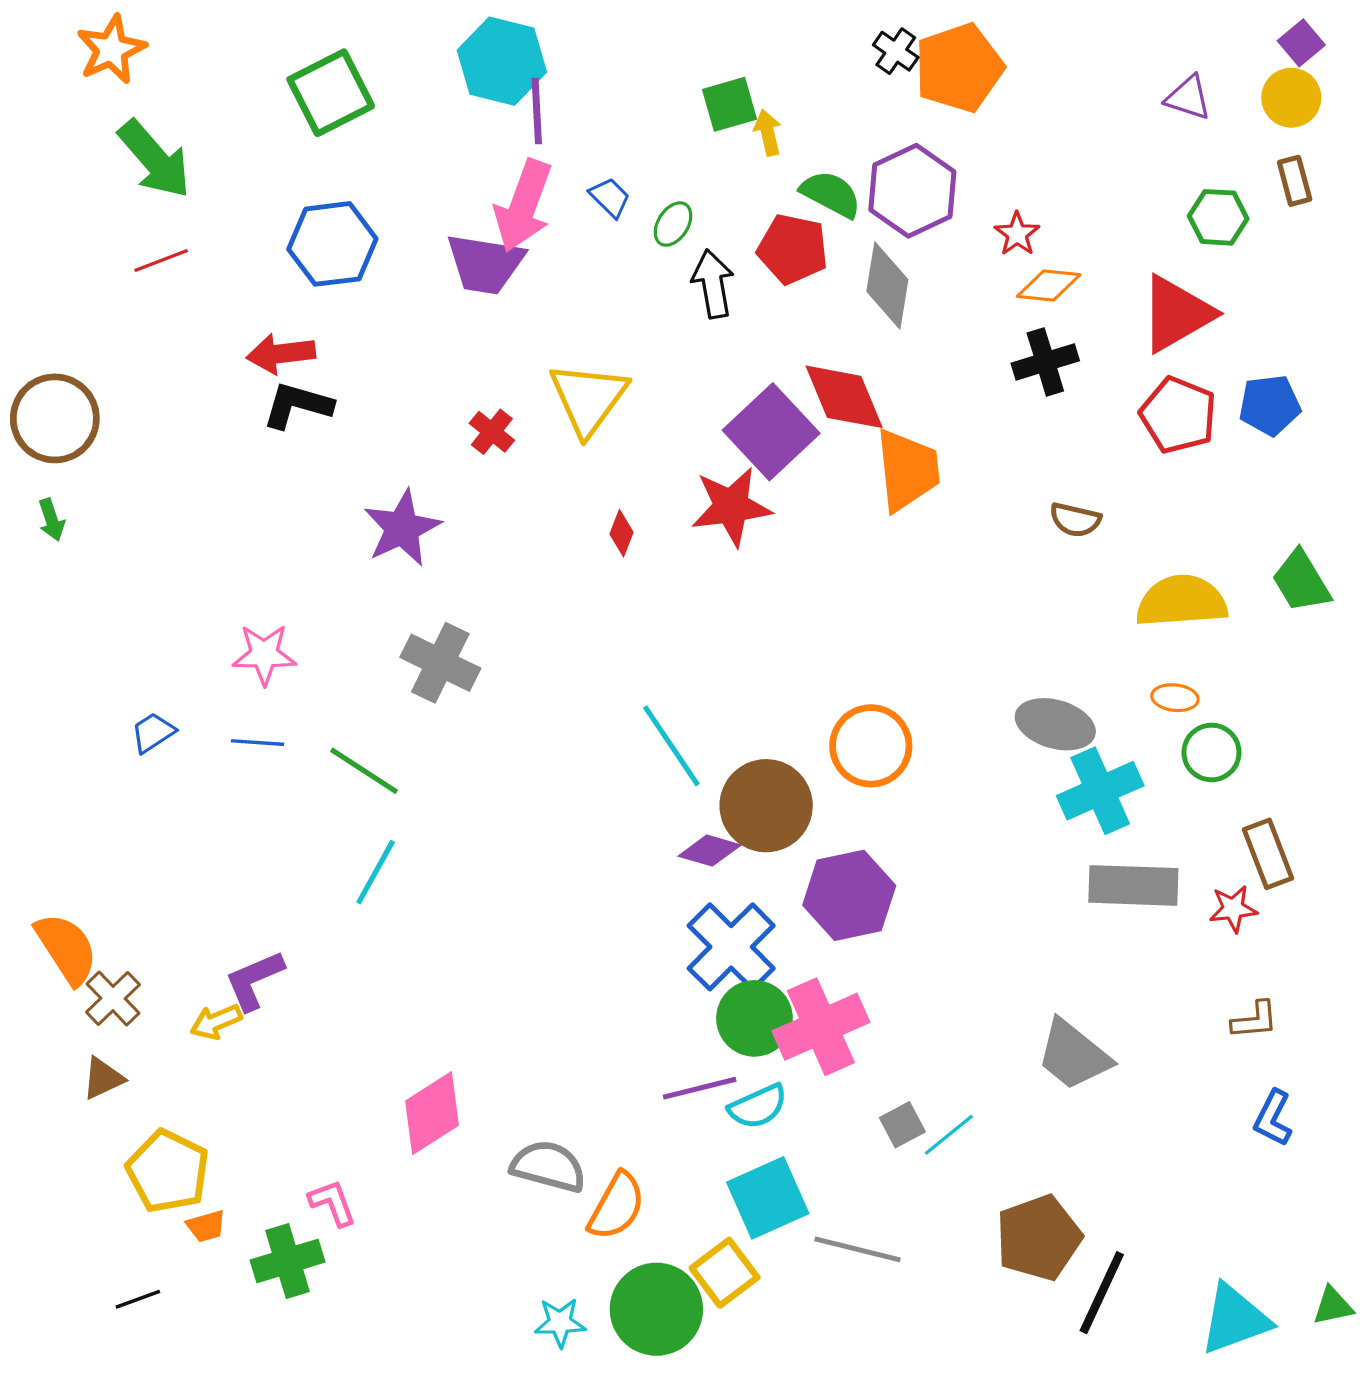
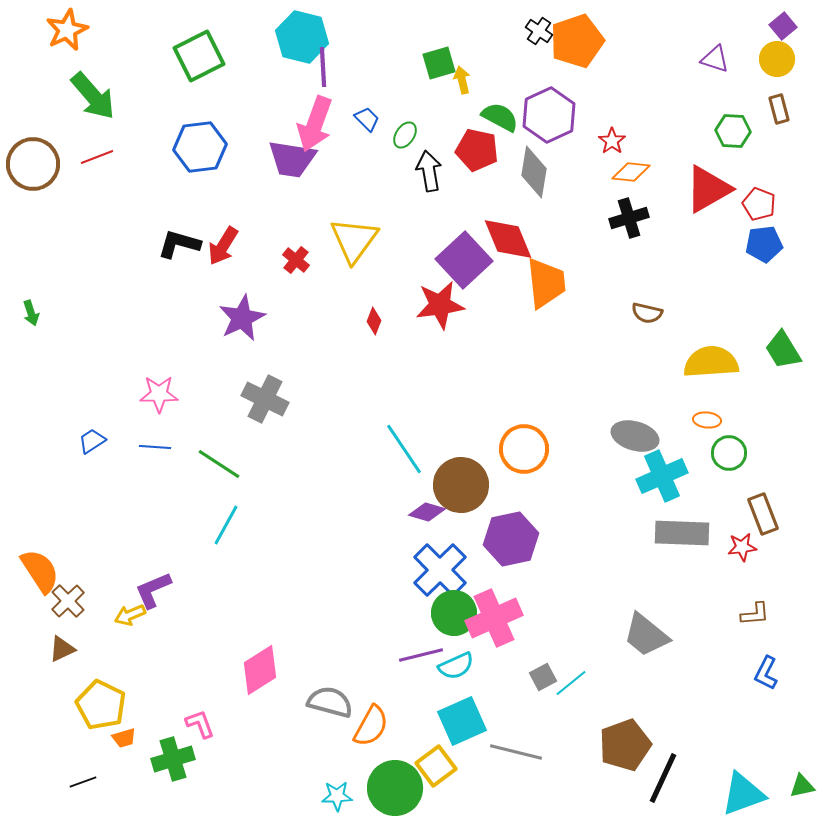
red arrow: (281, 354) -> (223, 246), moved, turned -51
red pentagon: (1178, 415) -> (759, 204), moved, size x0.7
brown circle: (55, 418) -> (33, 164), moved

